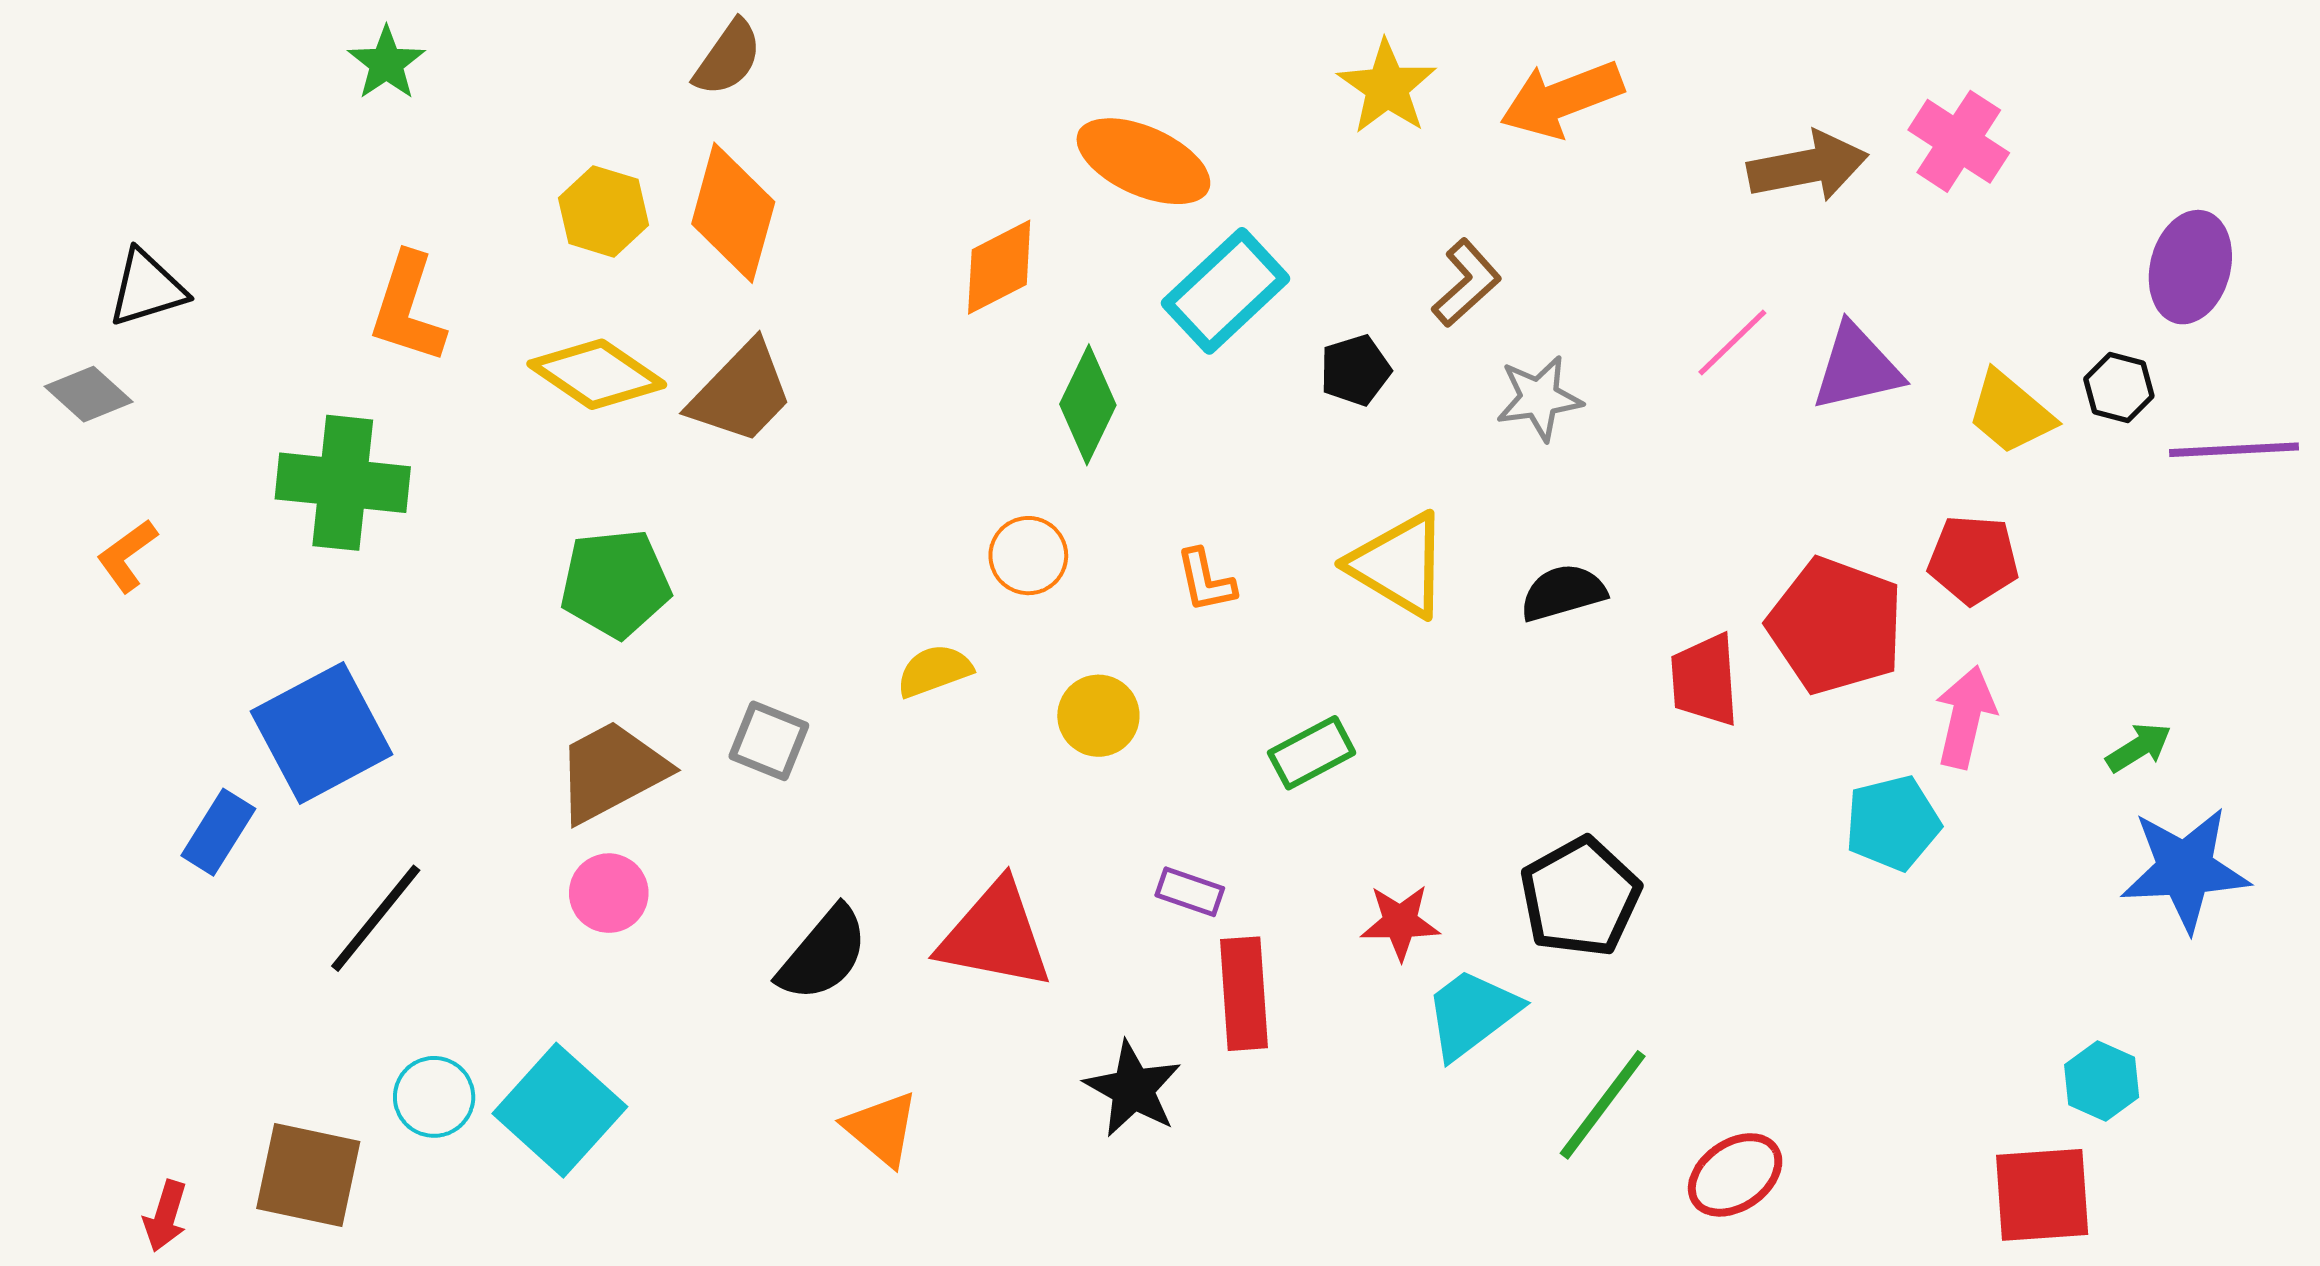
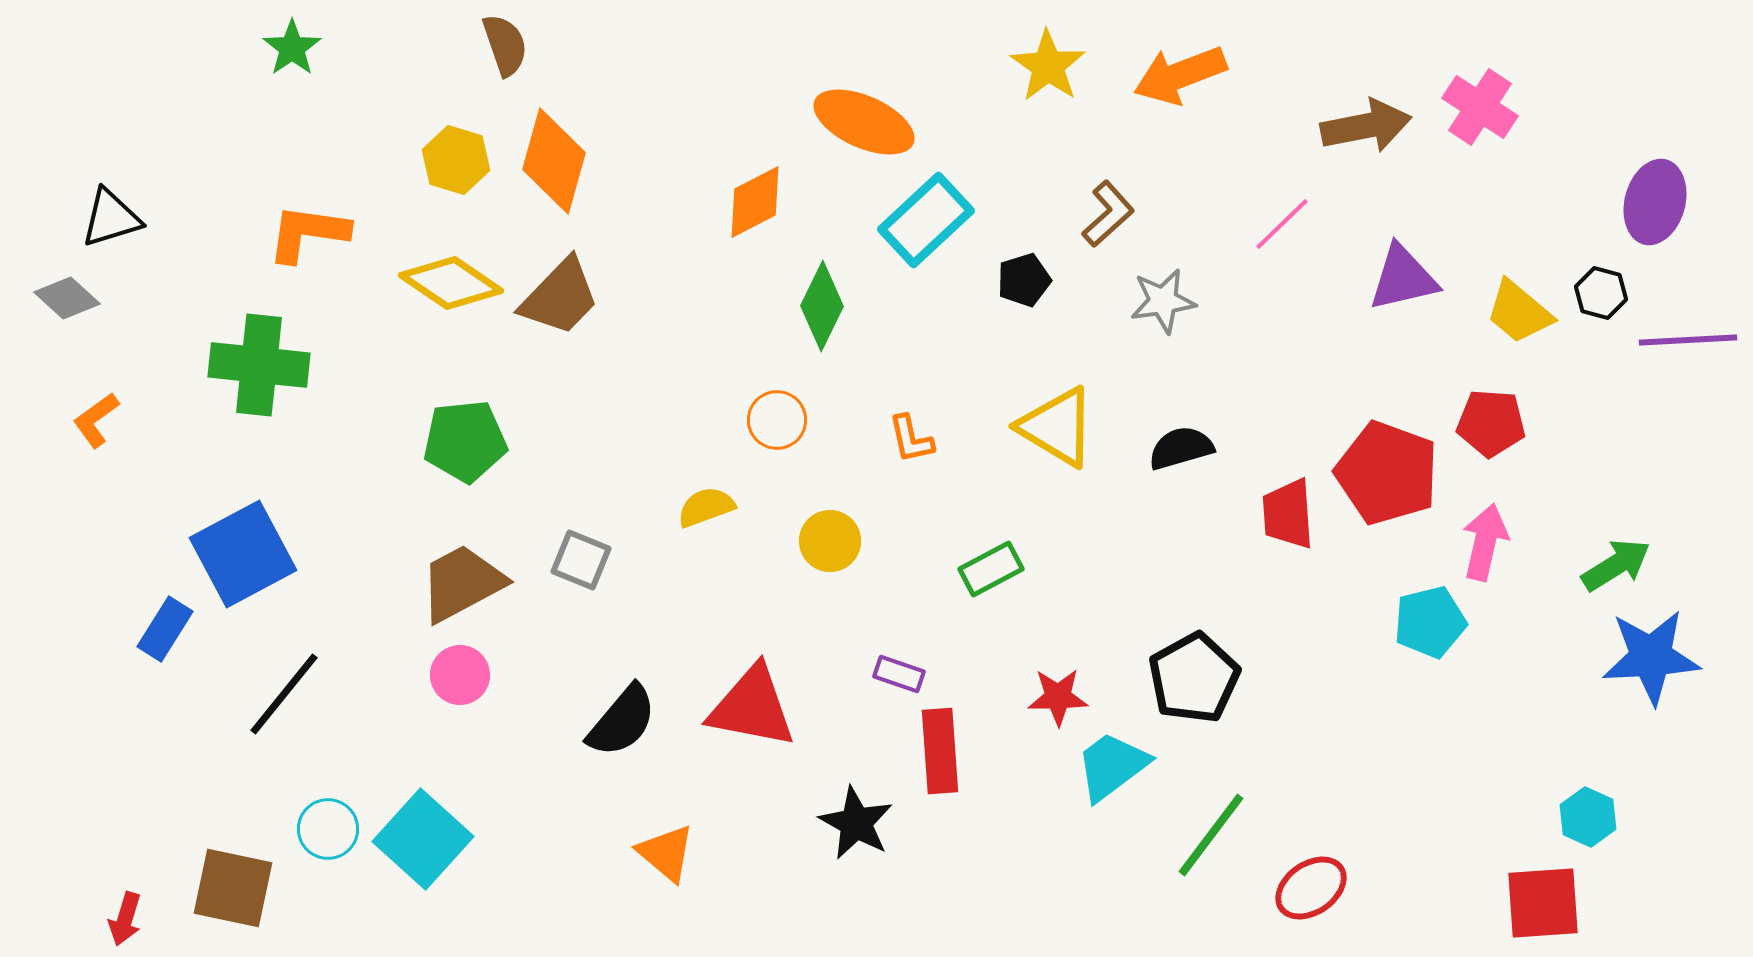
brown semicircle: (728, 58) -> (505, 45), moved, turned -54
orange L-shape: (408, 308) -> (308, 233), turned 80
pink line: (1732, 342) -> (1282, 224), moved
green arrow: (2139, 747) -> (1616, 565), size x1.4

